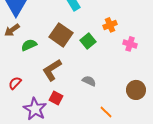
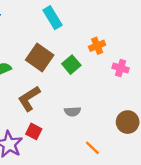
gray semicircle: (89, 81) -> (72, 111), turned 152

